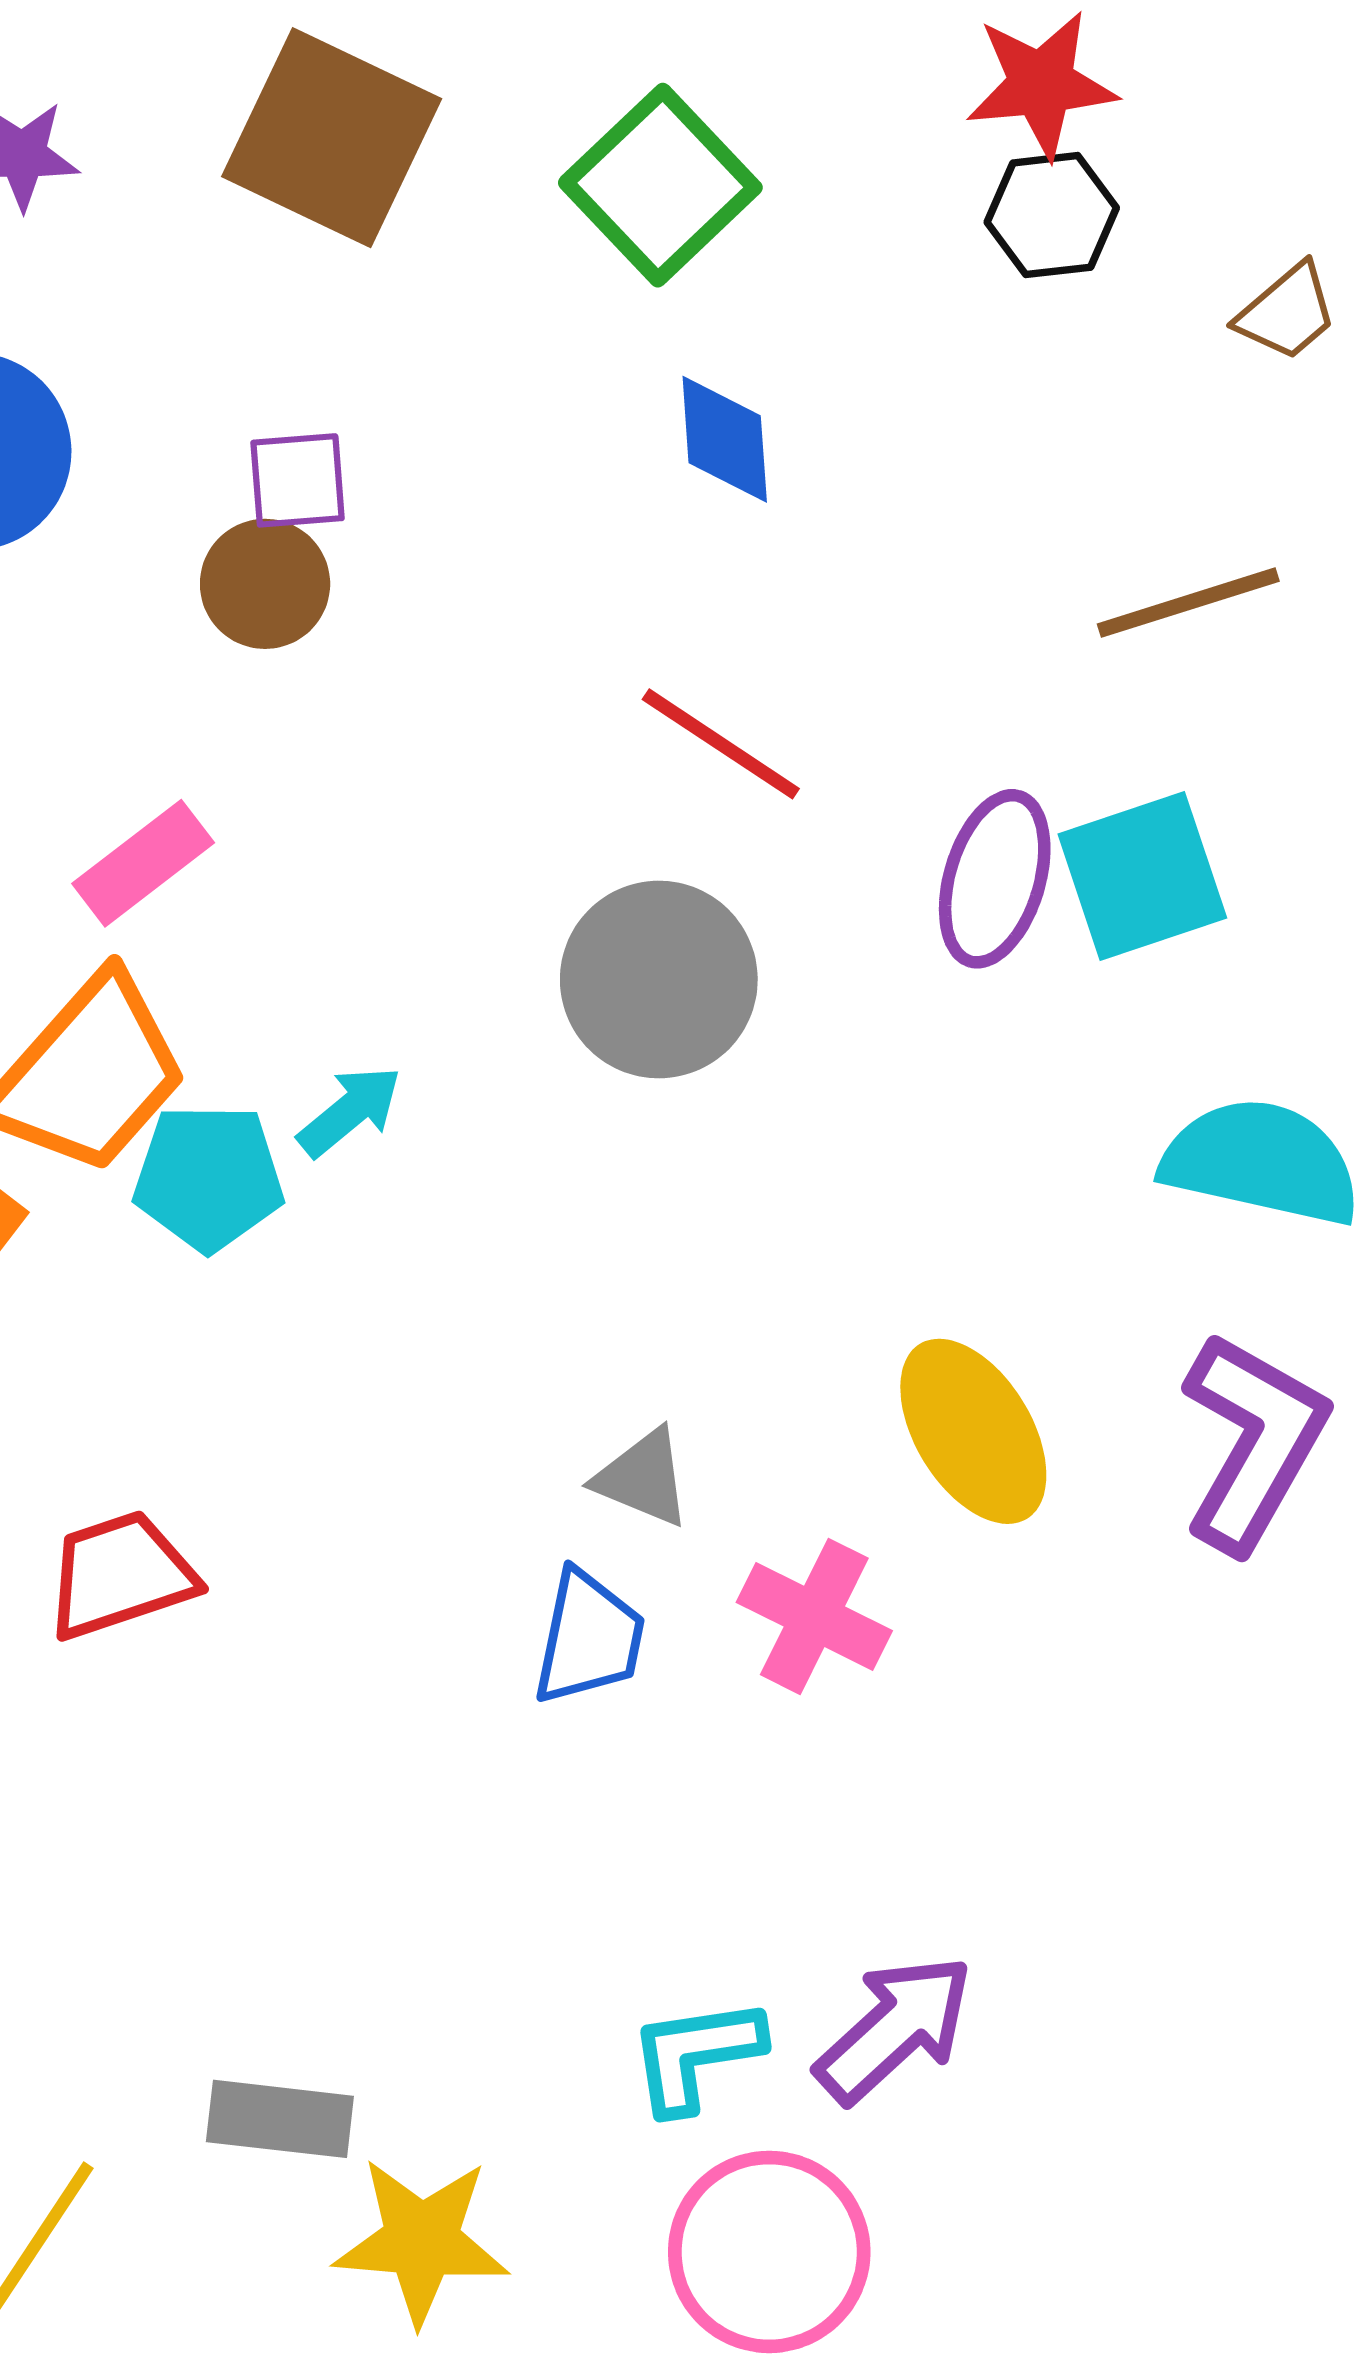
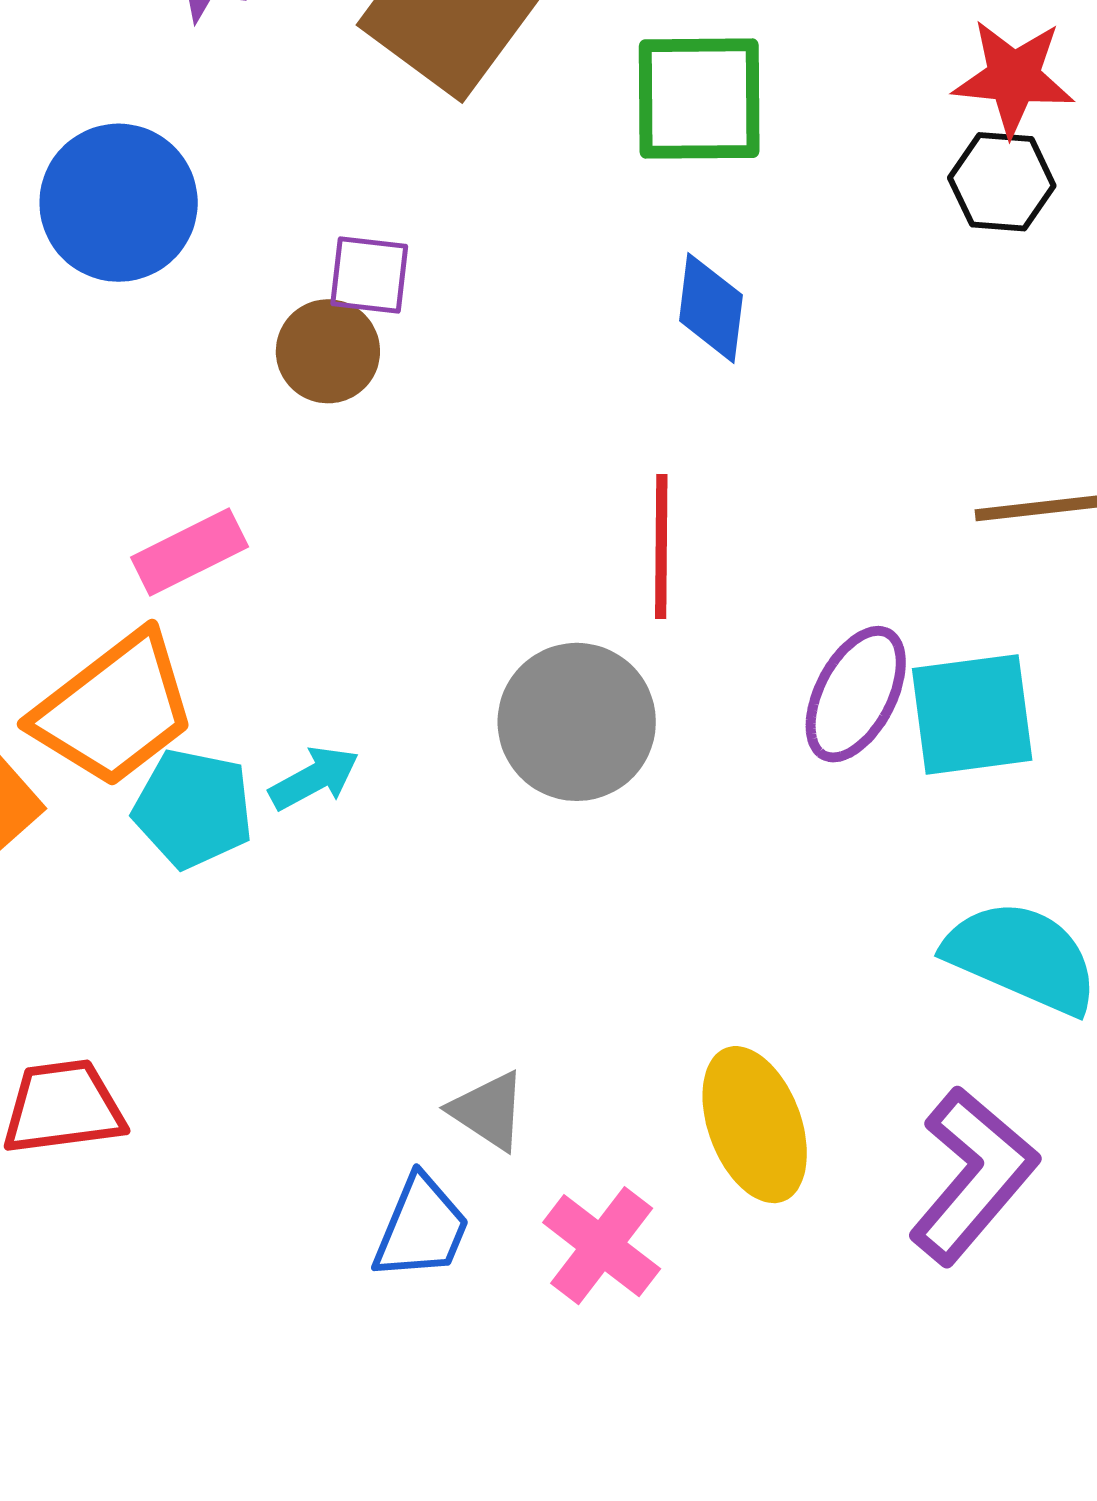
green square: (660, 185) -> (699, 99), turned 32
red line: (721, 744) -> (661, 546), turned 46

